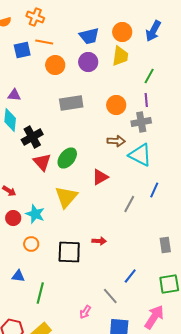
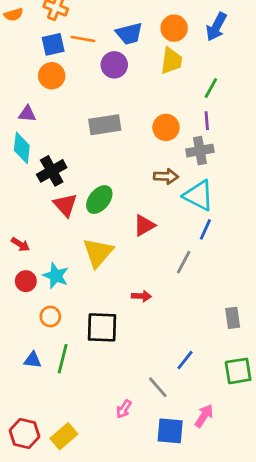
orange line: (44, 42) -> (83, 39), moved
blue square: (22, 50) -> (53, 44), moved
purple circle: (88, 62) -> (114, 65), moved
orange circle: (55, 65) -> (52, 76), moved
blue line: (154, 190) -> (205, 229), moved
red arrow: (99, 241) -> (141, 296), moved
green line: (40, 293) -> (63, 359), moved
pink arrow: (154, 317) -> (204, 416), moved, size x0.7

